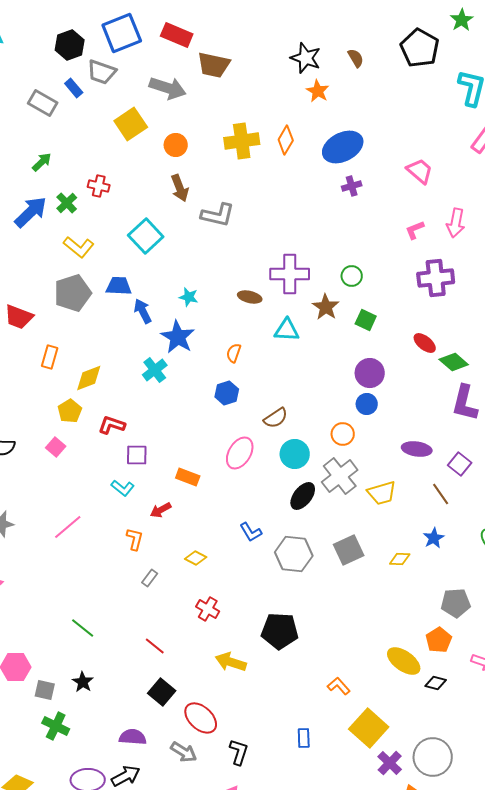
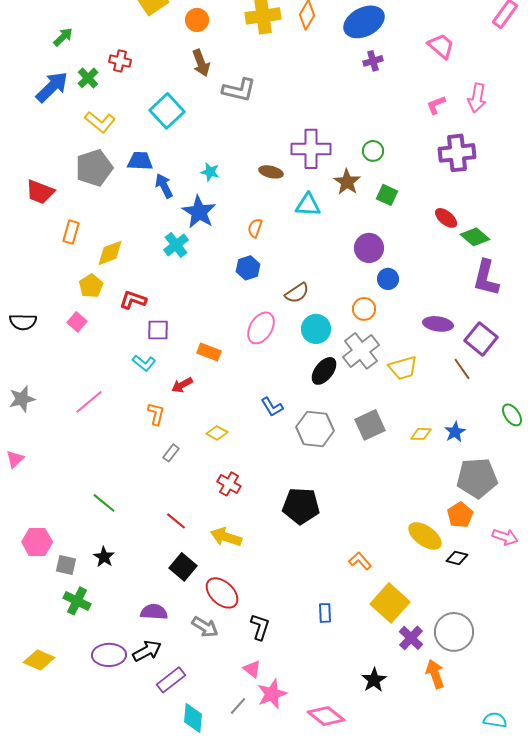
purple circle: (370, 373) -> (369, 248), moved
purple square: (460, 464) -> (481, 339), size x1.4
blue star: (434, 538) -> (455, 432), moved
gray pentagon: (456, 603) -> (477, 478), size x1.4
yellow arrow: (231, 662) -> (226, 537), moved

